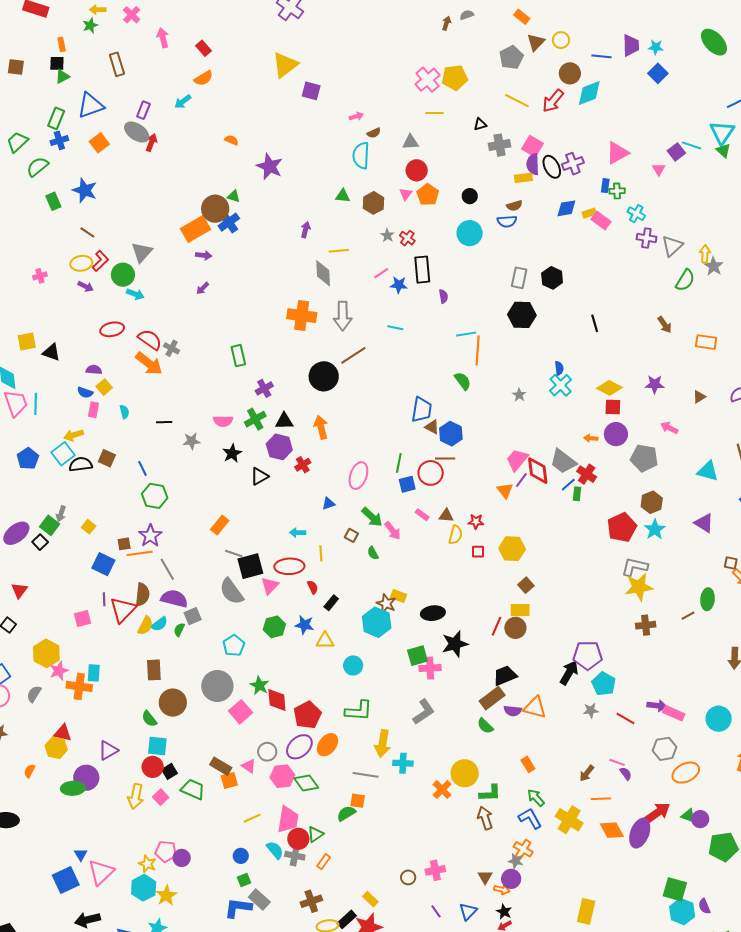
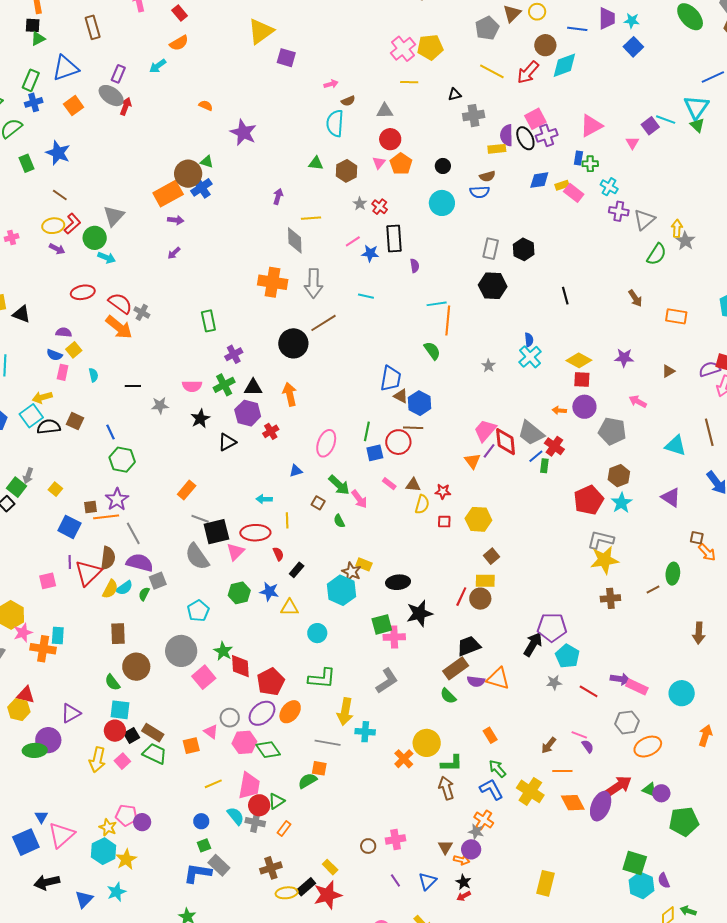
pink square: (532, 146) -> (535, 119), moved, turned 30
brown rectangle: (221, 766) -> (153, 733), moved

